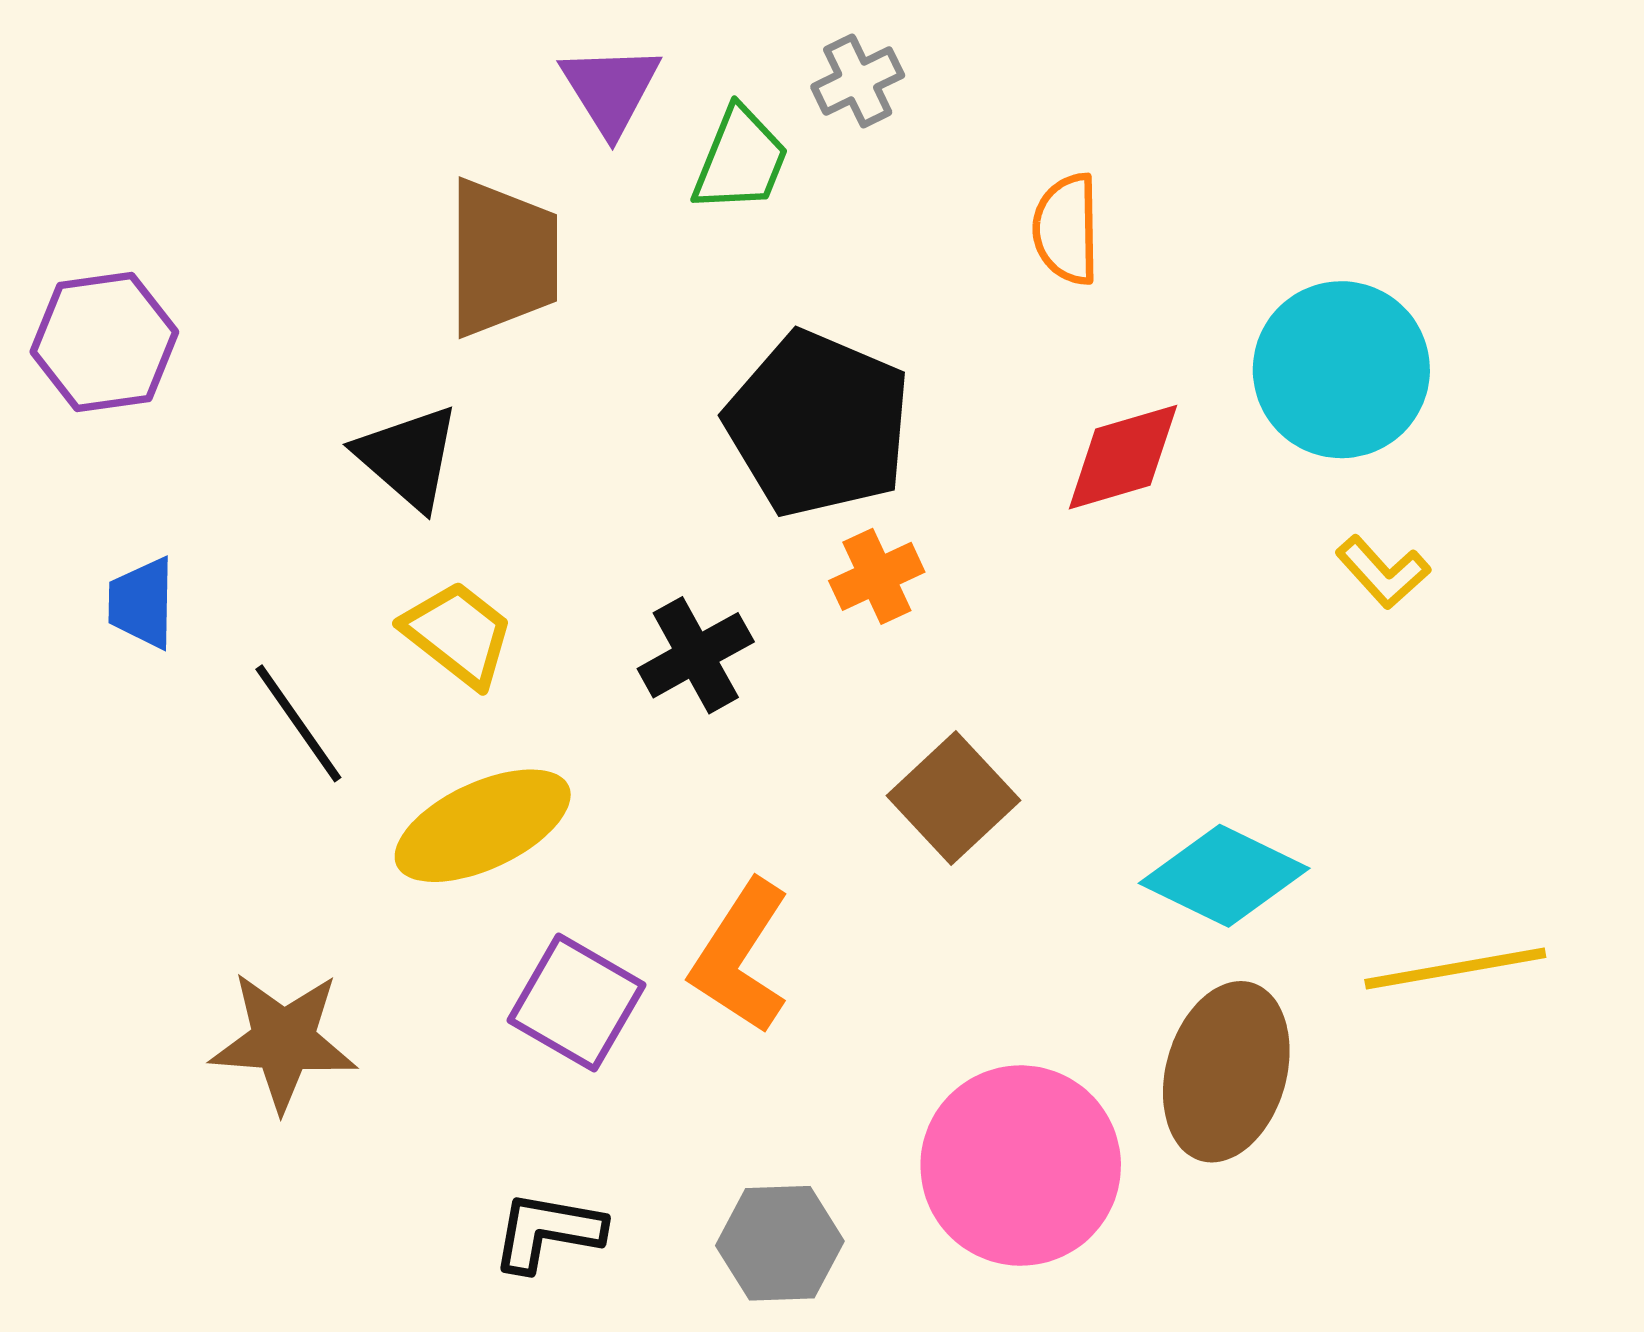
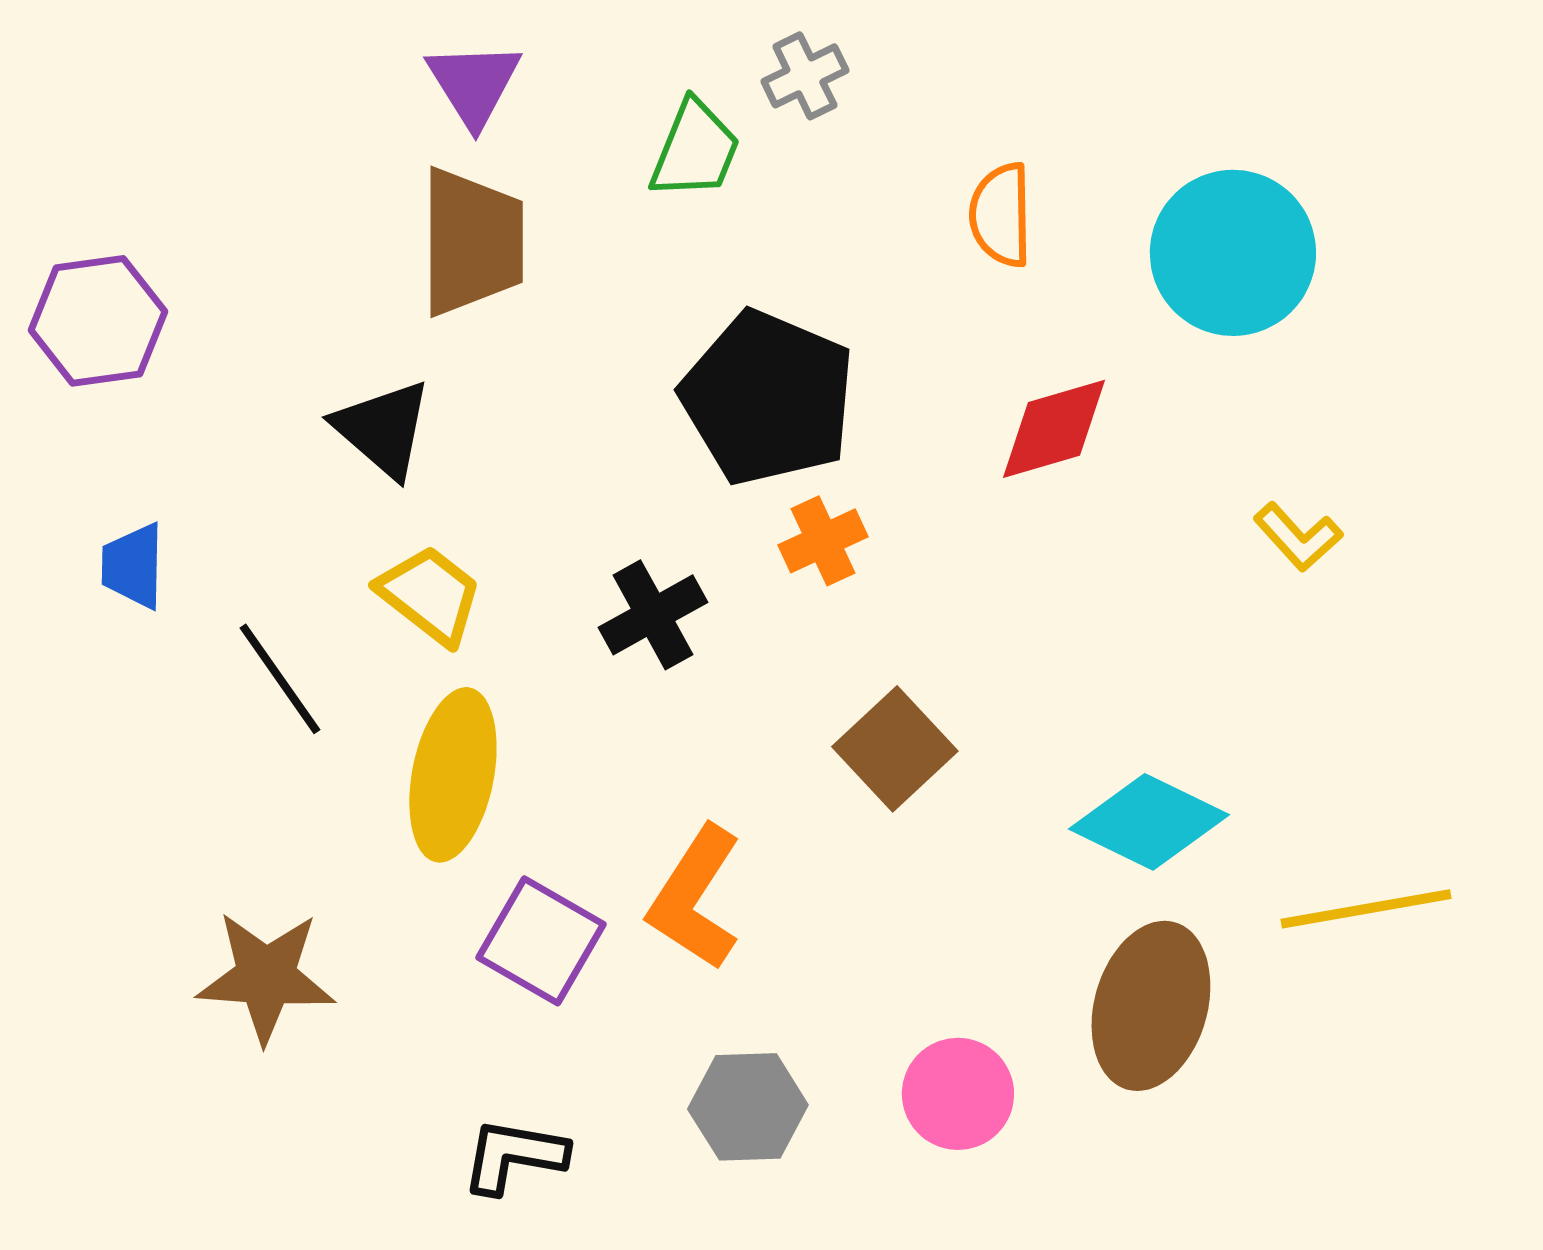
purple triangle: (610, 89) -> (474, 84), moved
cyan circle: (1341, 370) -> (1233, 253), moved
yellow ellipse: (483, 826) -> (453, 775), turned -54
pink circle: (1021, 1166) -> (958, 1094), size x0.6
gray hexagon: (780, 1243) -> (748, 1107), moved

